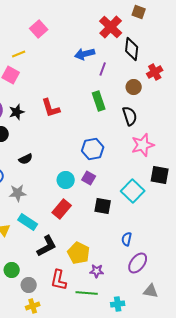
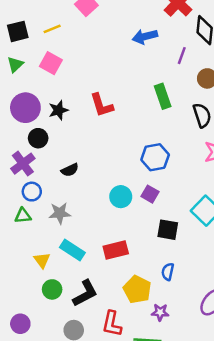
yellow line: (19, 54) -> (52, 29), moved
purple line: (103, 69) -> (182, 56), moved
red rectangle: (62, 209) -> (116, 250), moved, turned 36
blue semicircle: (127, 239) -> (168, 272), moved
black L-shape: (47, 246) -> (85, 293), moved
green circle: (12, 270) -> (52, 289), moved

